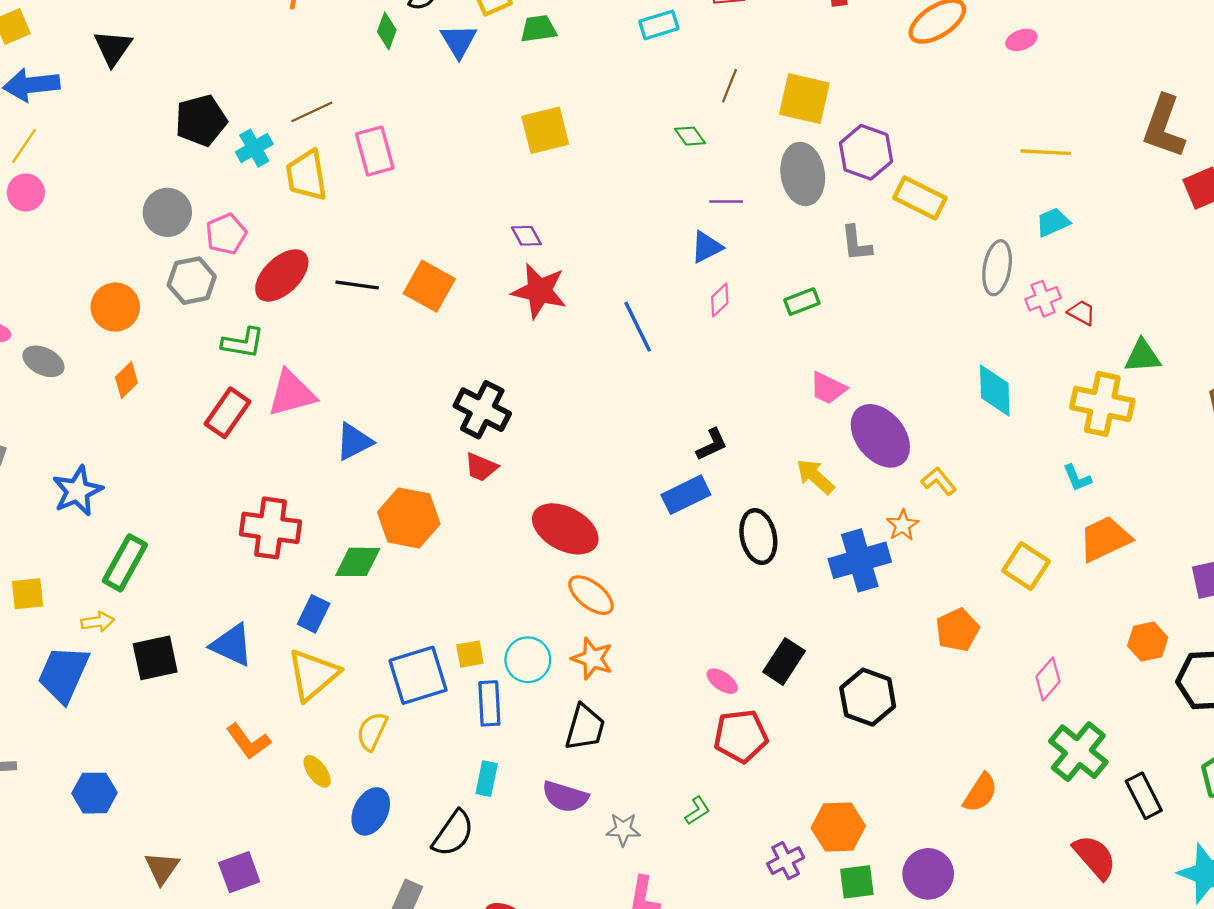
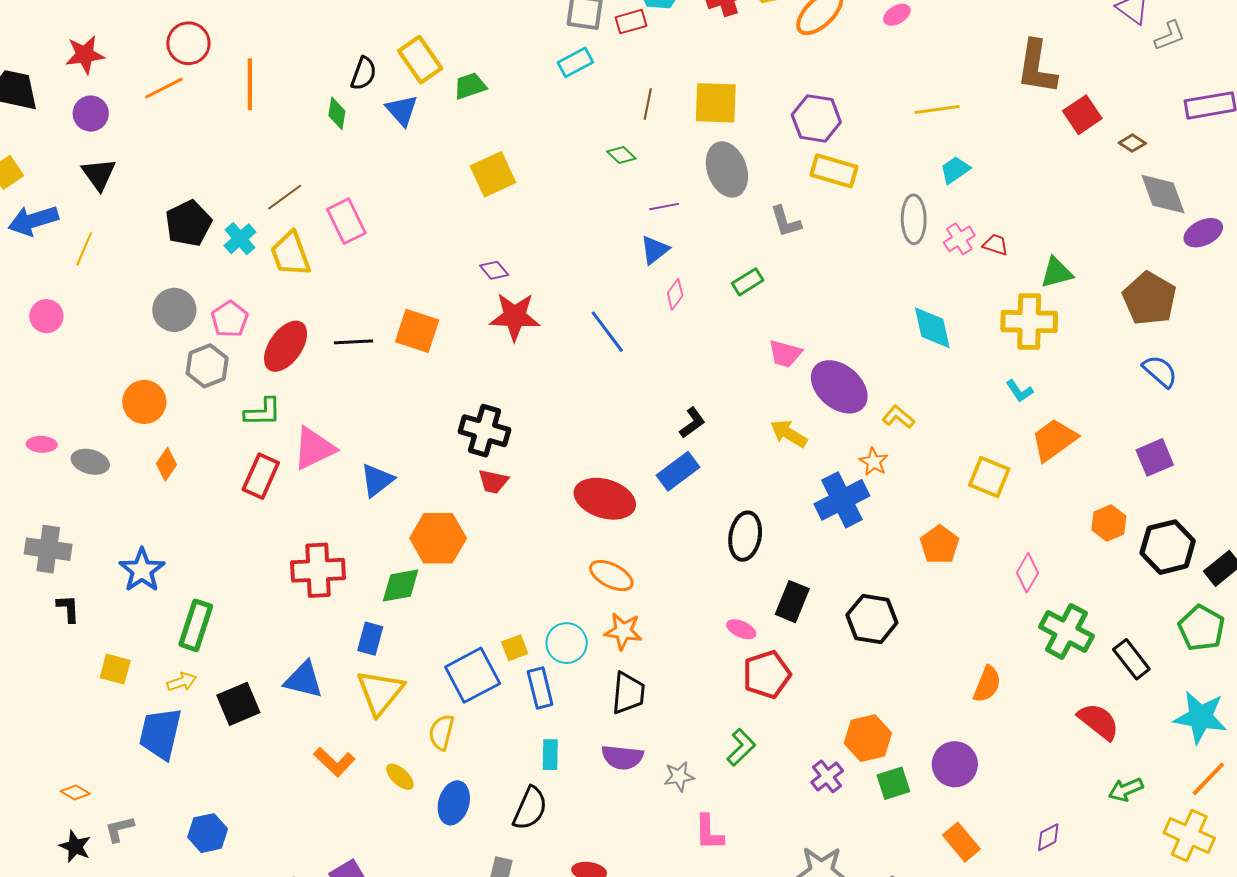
yellow line: (24, 146) -> (84, 249), moved
purple hexagon: (866, 152) -> (816, 118), moved
red ellipse: (565, 529) -> (605, 499), moved
black ellipse: (758, 537) -> (745, 536), moved, turned 33
yellow square: (27, 594) -> (115, 669), turned 32
green L-shape: (697, 811) -> (741, 747), size x1.4

